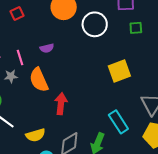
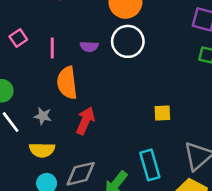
white circle: (95, 24) -> (128, 41), moved
yellow square: (119, 71) -> (162, 113), moved, size x0.6
gray star: (11, 76) -> (43, 116), moved

